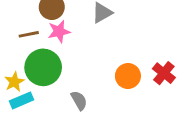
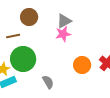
pink star: (59, 31) -> (63, 34), moved

